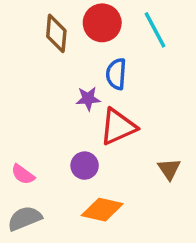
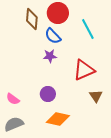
cyan line: (155, 30) -> (88, 29), moved
blue semicircle: (116, 74) -> (53, 36), moved, turned -48
red triangle: (118, 127) -> (84, 70), moved

